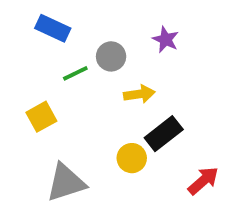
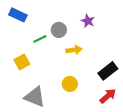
blue rectangle: (53, 28) -> (18, 15), moved
black rectangle: (164, 134) -> (108, 71), moved
gray triangle: (66, 183) -> (35, 97), turned 40

